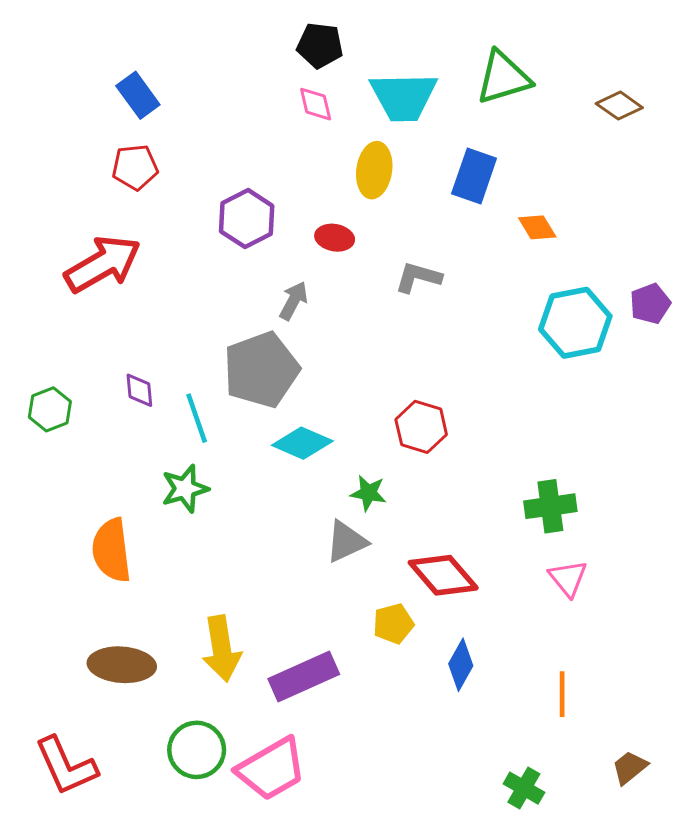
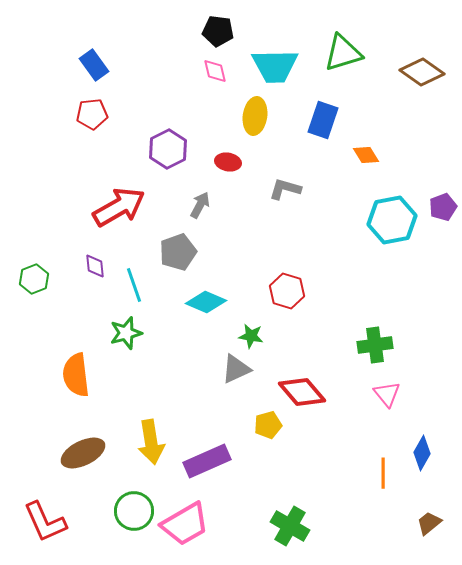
brown diamond: (619, 106) -> (422, 72), size x1.4
red arrow: (103, 264) -> (119, 207), moved
gray pentagon: (261, 370) -> (178, 252), size x0.7
brown ellipse: (122, 665) -> (83, 453), turned -30
blue diamond: (461, 665) -> (422, 453), moved
green cross: (524, 788) -> (290, 526), moved, size x1.4

